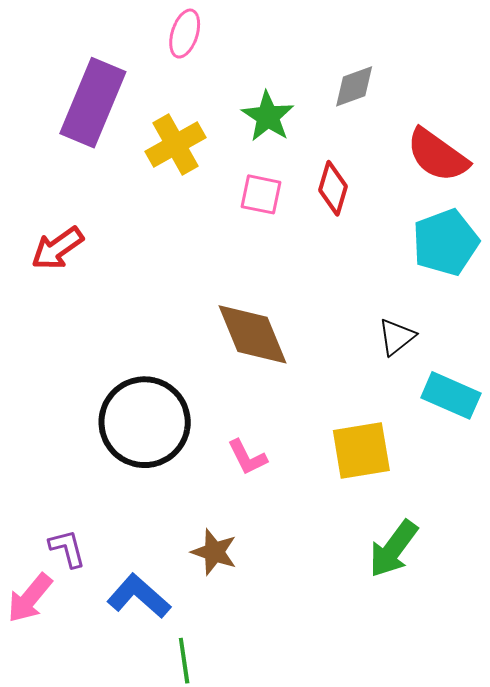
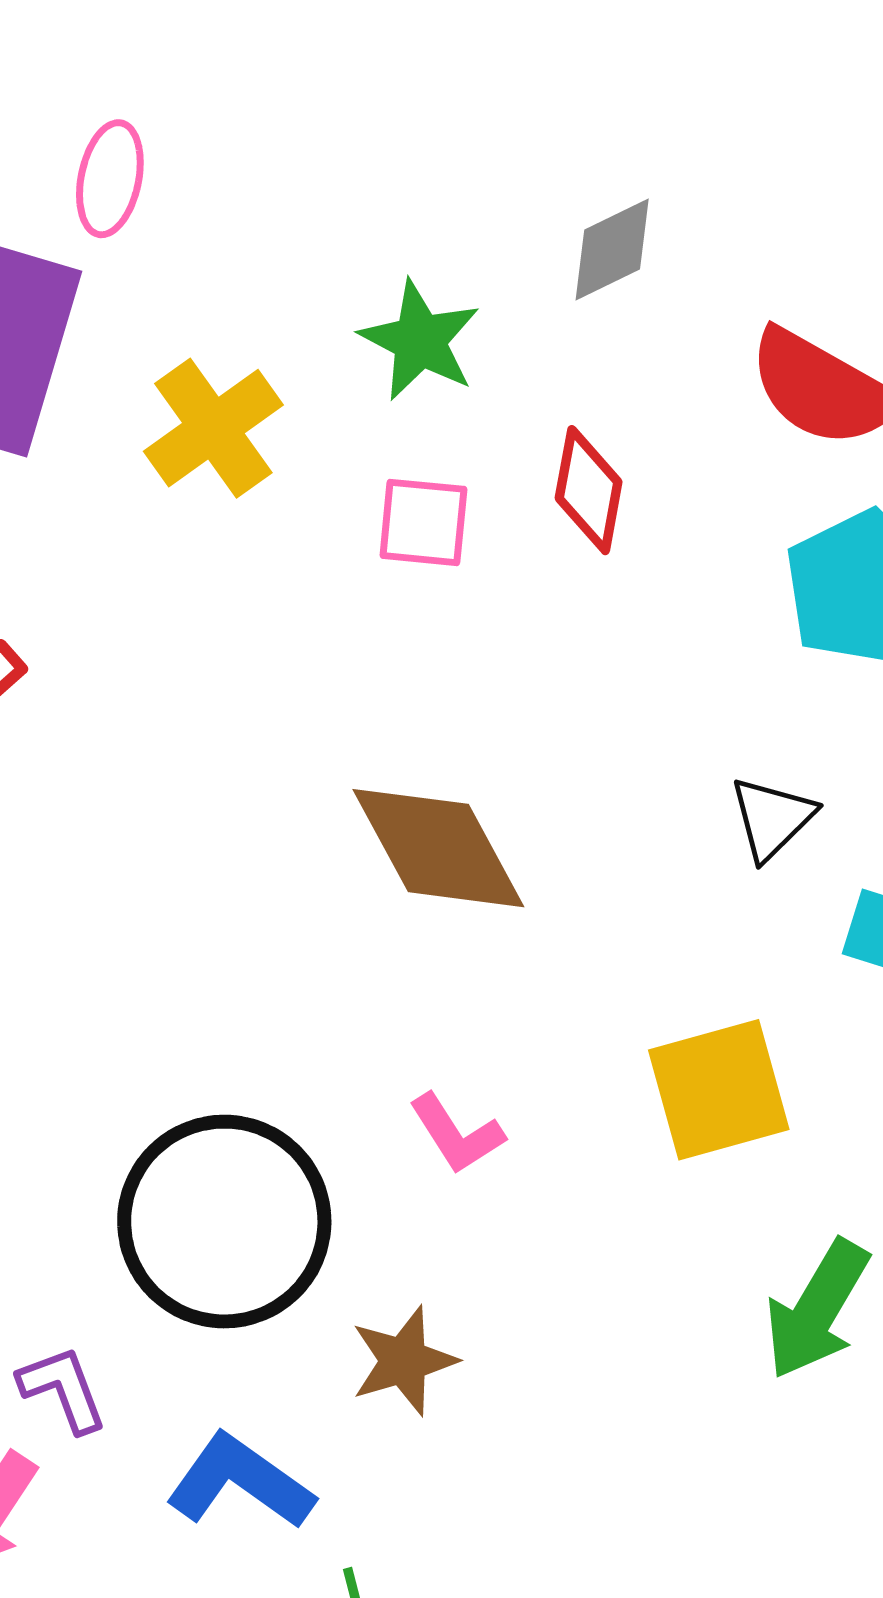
pink ellipse: (185, 34) -> (110, 179), moved
black circle: (145, 422) -> (224, 1222), moved
brown star: (214, 552) -> (404, 1361), turned -30

